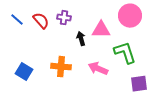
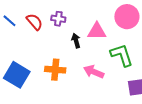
blue square: (24, 72) -> (17, 75), size x1.4

